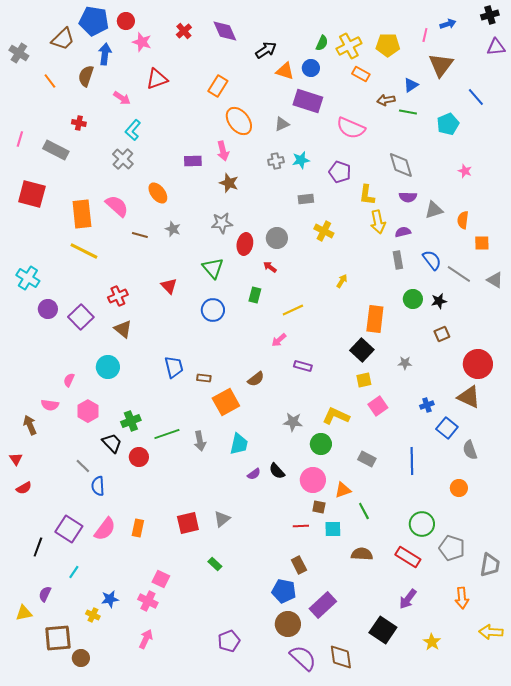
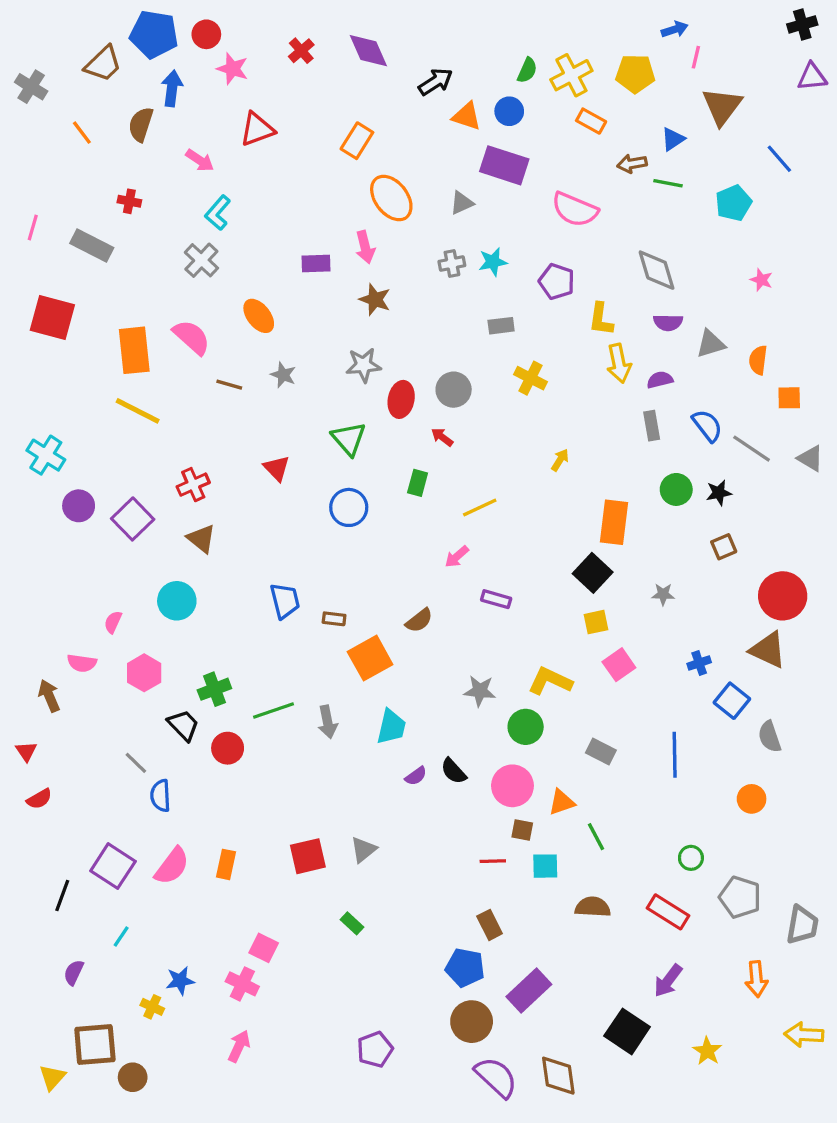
blue arrow: (448, 24) -> (675, 29), moved
green circle: (422, 524) -> (691, 858), size x0.6
yellow triangle: (24, 613) -> (52, 1077), moved, turned -36

